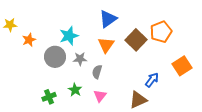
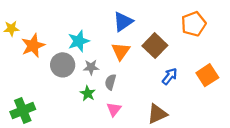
orange pentagon: (161, 32) -> (194, 24), moved
orange star: (29, 40) -> (33, 46), size x1.5
blue arrow: (152, 80) -> (170, 76), moved
green star: (75, 90) -> (88, 93), moved
green cross: (49, 97) -> (23, 110), moved, size x1.5

